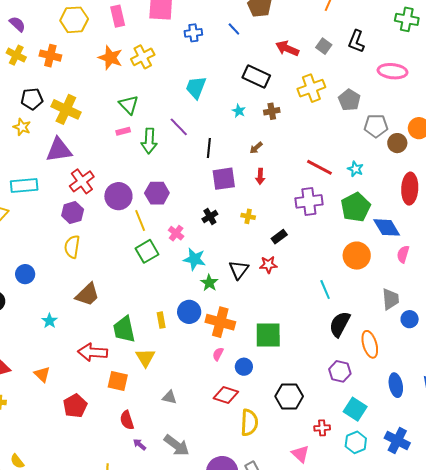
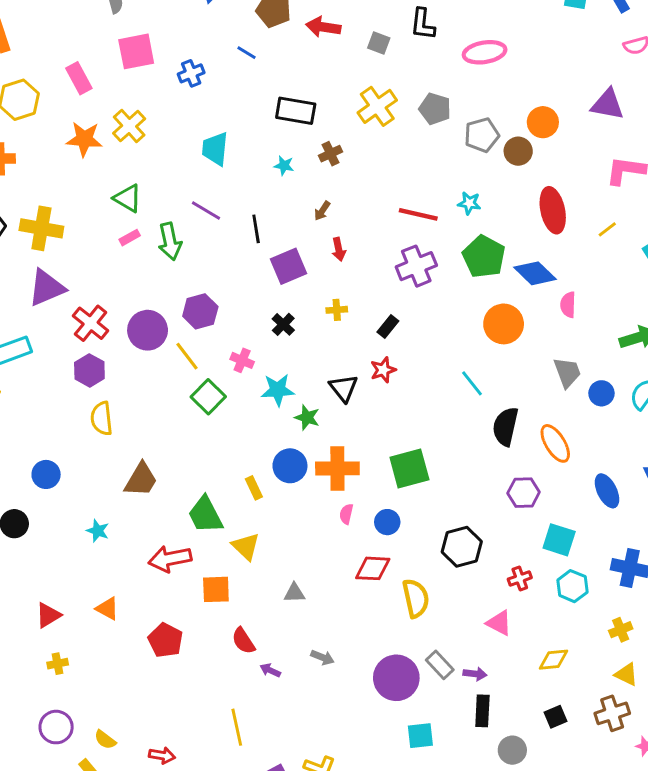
red arrow: (287, 48) -> (323, 27), moved
gray arrow: (177, 445) -> (322, 657), size x0.6

